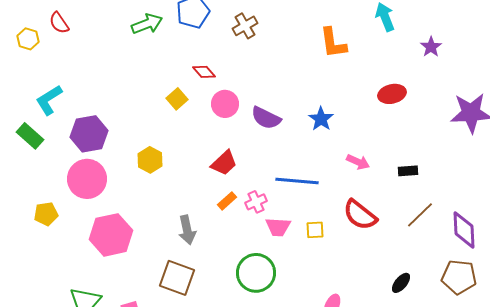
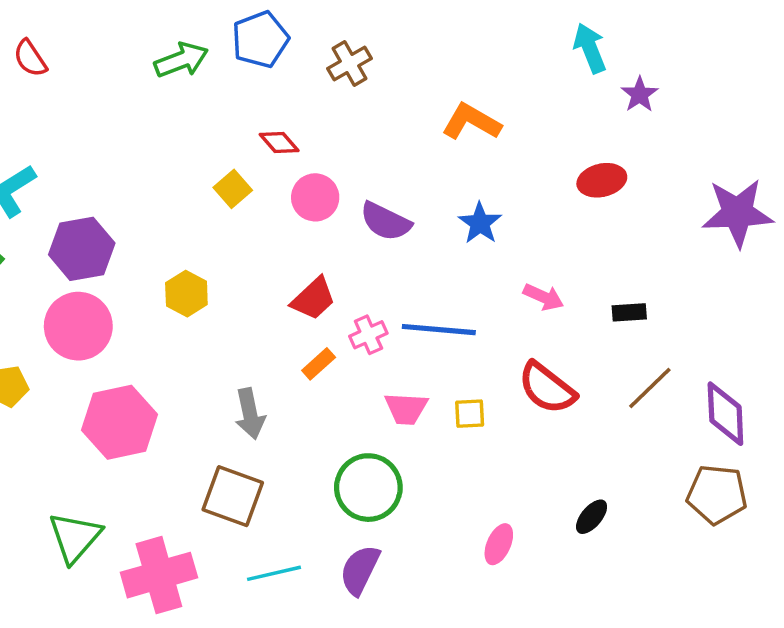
orange L-shape: (333, 43) -> (471, 122), moved, turned 128
purple star: (431, 47) -> (640, 94), moved
pink cross: (256, 202) -> (368, 335), moved
black ellipse: (401, 283) -> (592, 517), moved

